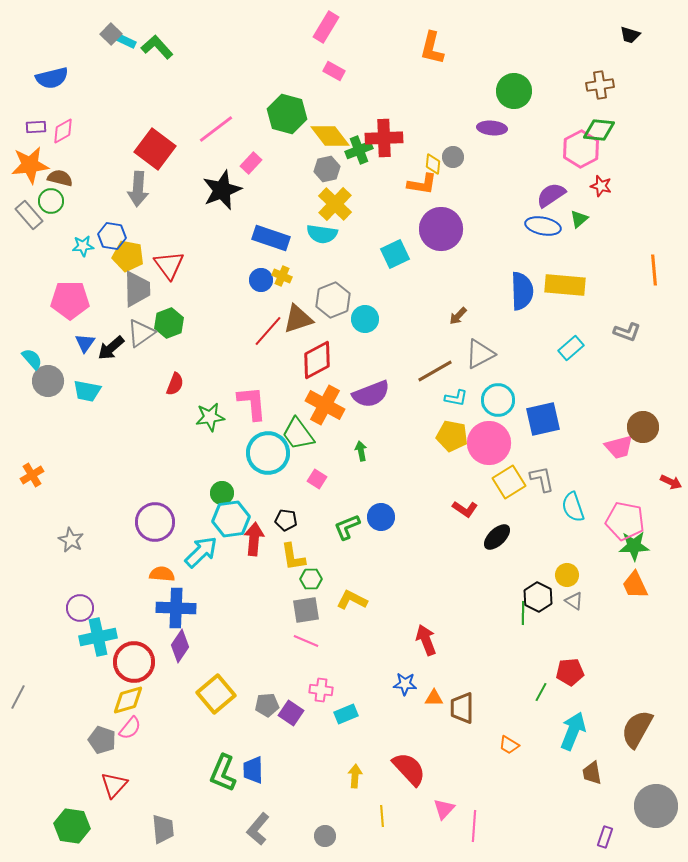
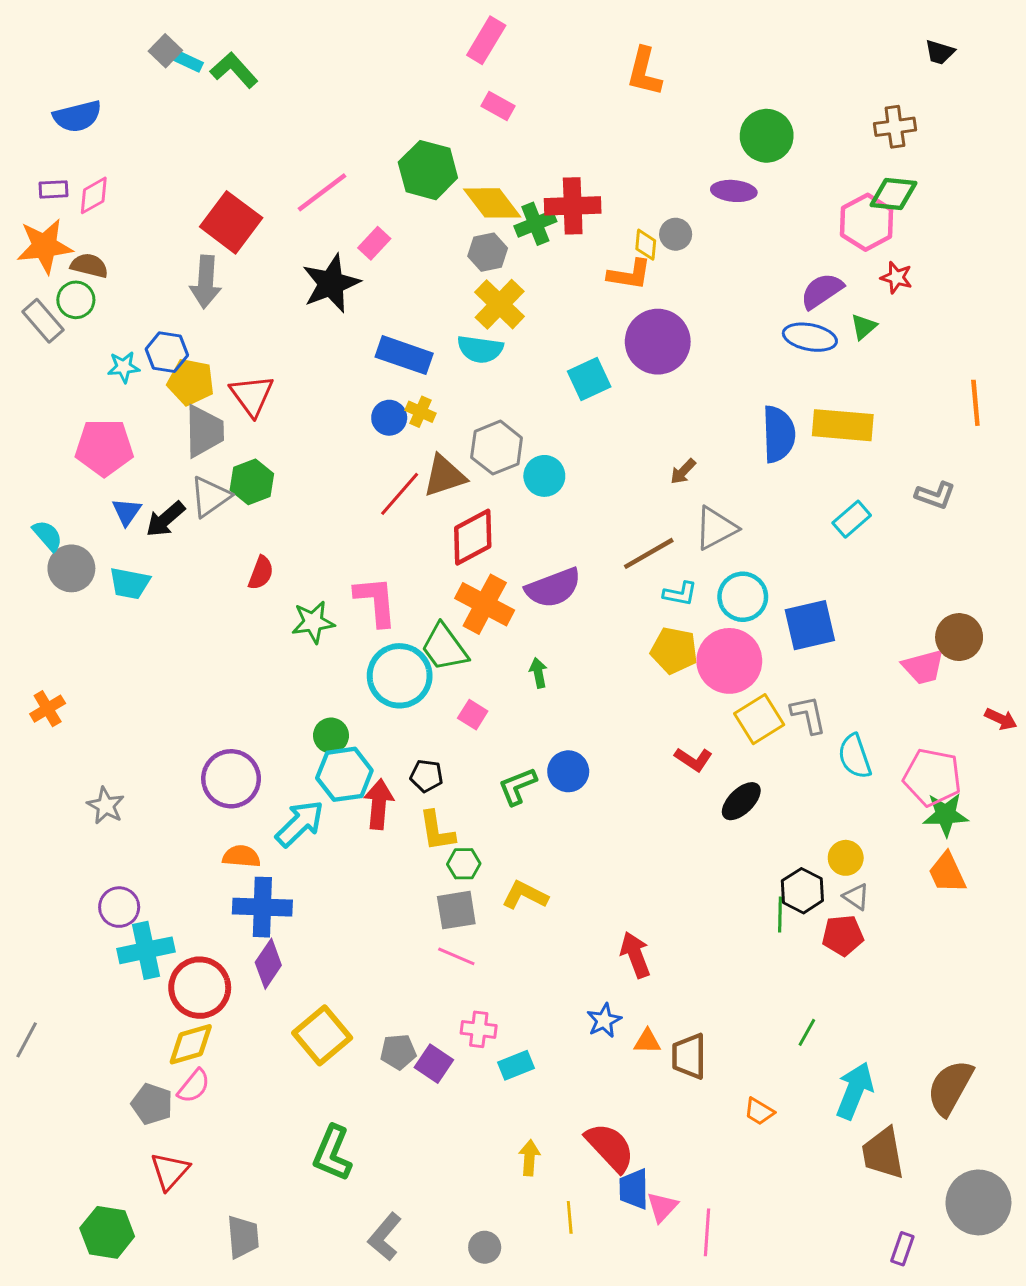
red pentagon: (570, 672) -> (843, 935), moved
blue star: (405, 684) -> (604, 1020), turned -30
blue trapezoid: (253, 770) -> (634, 1189), moved
brown trapezoid: (592, 773) -> (883, 1153), size x1.5

